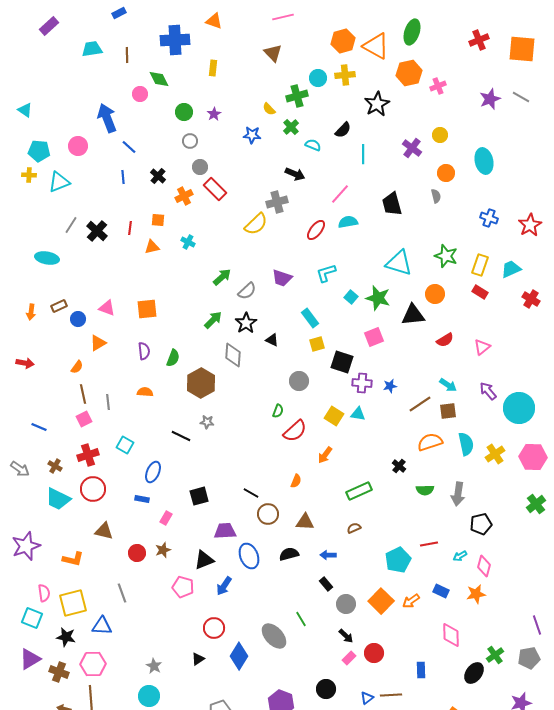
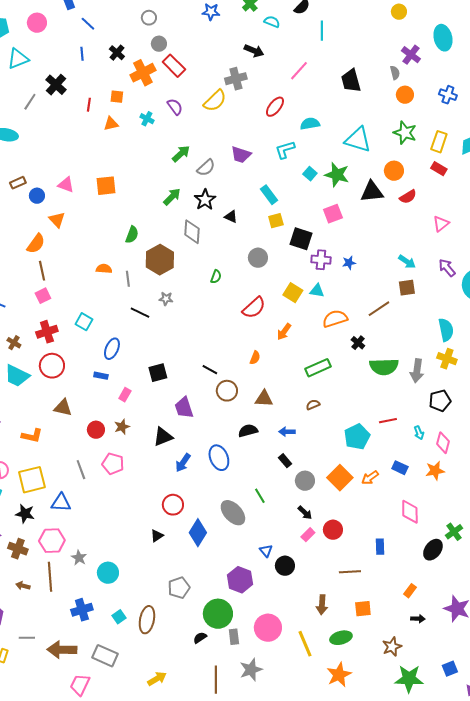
purple cross: (412, 148) -> (411, 55), moved
orange circle: (446, 173) -> (405, 95), moved
orange cross: (184, 196) -> (143, 73), size x1.4
cyan semicircle: (348, 222) -> (310, 124), moved
black cross: (97, 231) -> (56, 85), moved
red semicircle: (445, 340) -> (408, 197), moved
orange triangle: (98, 343) -> (57, 220), turned -42
purple semicircle: (144, 351) -> (175, 107), moved, turned -30
orange semicircle: (77, 367) -> (36, 244), size x1.5
gray line: (108, 402) -> (128, 279), moved
brown line: (420, 404) -> (379, 309), moved
green semicircle: (278, 411) -> (216, 277), moved
orange semicircle: (430, 442) -> (335, 319), moved
cyan semicircle: (466, 444) -> (446, 330), moved
yellow cross: (495, 454) -> (447, 359), moved, turned -36
green semicircle: (425, 490) -> (384, 367), size x1.6
purple trapezoid: (225, 531) -> (184, 408), turned -105
blue ellipse: (249, 556) -> (219, 458), moved
cyan arrow: (460, 556) -> (419, 433), turned -80
pink pentagon: (183, 587) -> (113, 464), moved
gray star: (154, 666) -> (79, 558), moved
blue triangle: (367, 698) -> (266, 551), moved, turned -32

